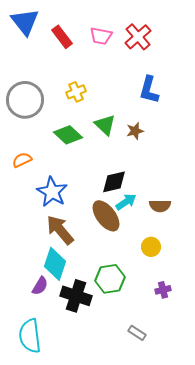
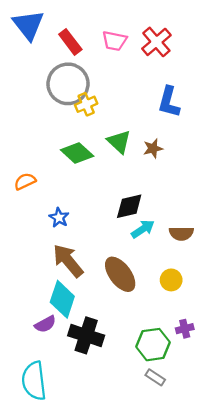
gray circle: (25, 100) -> (68, 84), moved
blue star: (52, 192) -> (59, 218), size x0.6
brown ellipse: (106, 216) -> (120, 274), moved
green hexagon: (110, 279) -> (153, 345), moved
purple semicircle: (40, 286) -> (45, 324), turned 30

